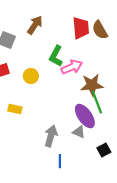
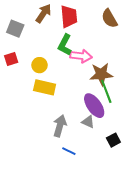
red trapezoid: (81, 28) -> (69, 16), moved
pink arrow: (72, 67) -> (81, 56), turned 30
yellow rectangle: (15, 109) -> (45, 87), moved, size x1.5
blue line: (60, 161) -> (69, 151), turned -64

